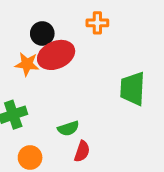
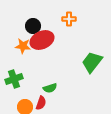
green trapezoid: (133, 89) -> (92, 62), turned 35
red semicircle: (82, 151) -> (41, 103), moved

